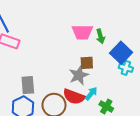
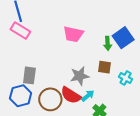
pink trapezoid: (82, 32) -> (73, 34), moved
blue square: (121, 53) -> (123, 38), moved
brown square: (87, 63) -> (104, 67), moved

